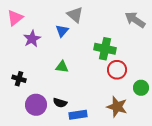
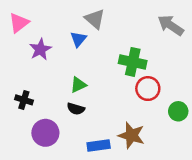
green triangle: (62, 67) -> (78, 85), turned -32
black semicircle: (60, 103) -> (76, 109), moved
brown star: (117, 107) -> (131, 135), moved

